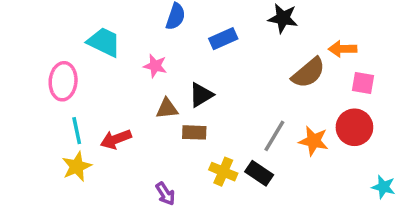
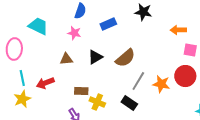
pink star: (155, 66) -> (74, 33), moved
brown semicircle: (308, 73) -> (125, 58), moved
brown triangle: (167, 109) -> (66, 59), moved
brown rectangle: (194, 132) -> (81, 91), moved
yellow cross: (223, 172) -> (97, 102), moved

